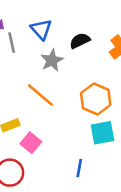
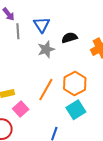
orange line: (40, 95) -> (46, 90), moved, turned 70
cyan square: (103, 133) -> (76, 110), turned -30

